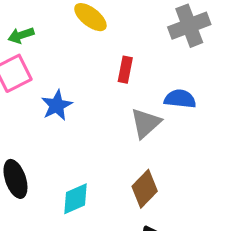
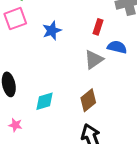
red rectangle: (125, 70) -> (98, 27), moved
blue star: (57, 105) -> (52, 31), moved

